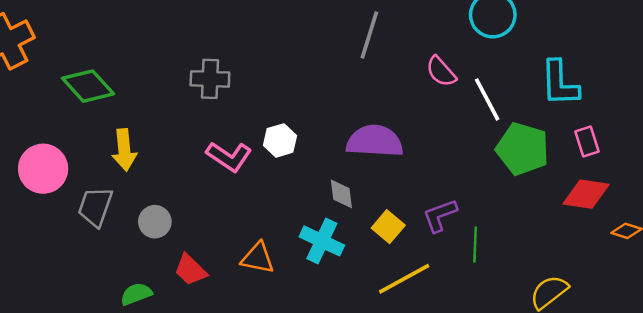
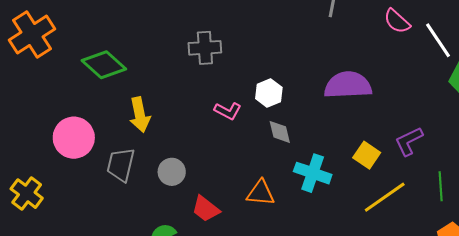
pink L-shape: (229, 157) -> (228, 111), size x0.7
gray diamond: (341, 194) -> (280, 132), moved
green line: (475, 244) -> (441, 186), moved

